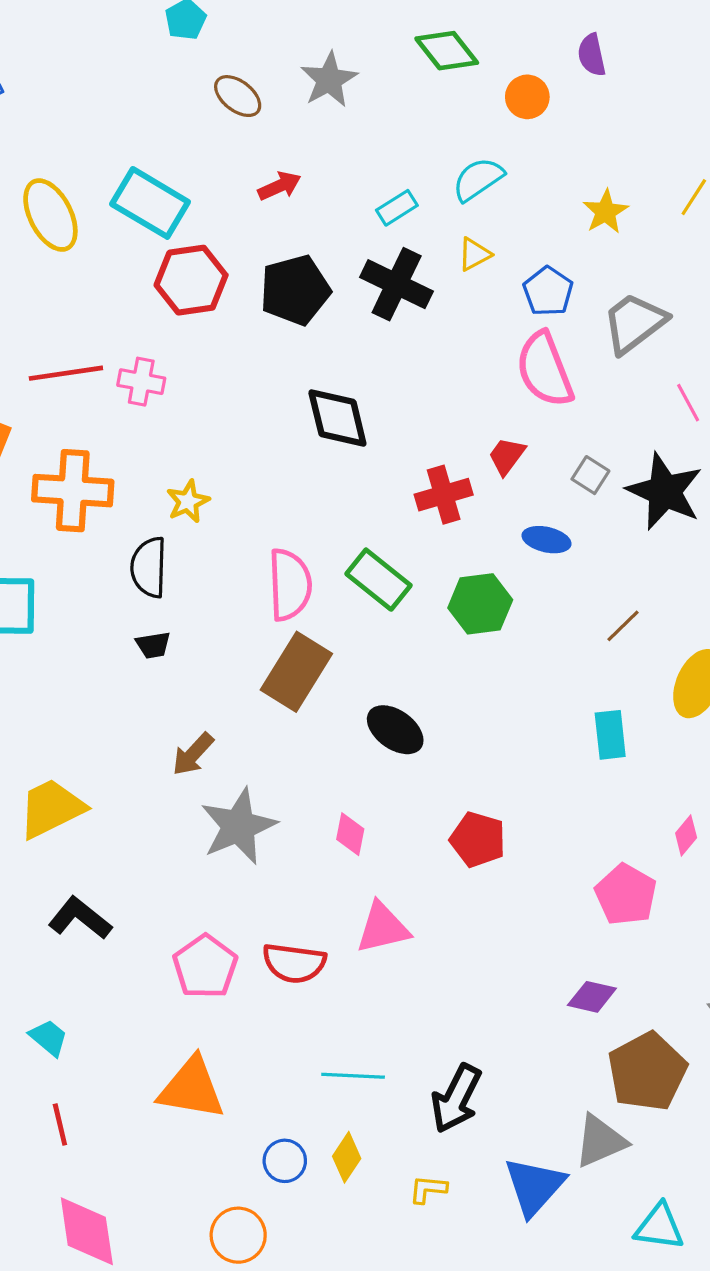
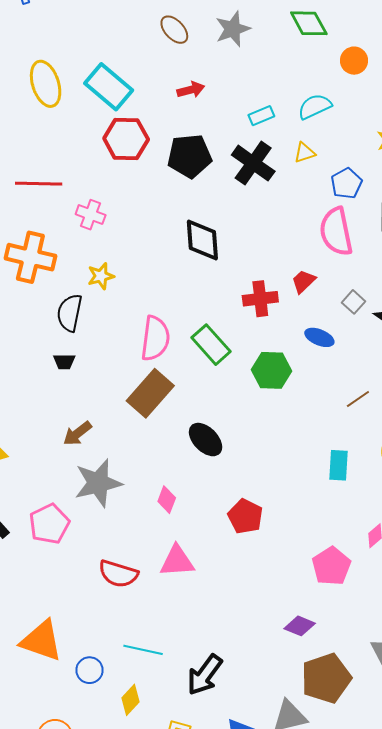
pink cross: (141, 382) -> (91, 215), moved
pink pentagon: (205, 967) -> (49, 524), moved
blue circle: (285, 1161) -> (90, 670), moved

